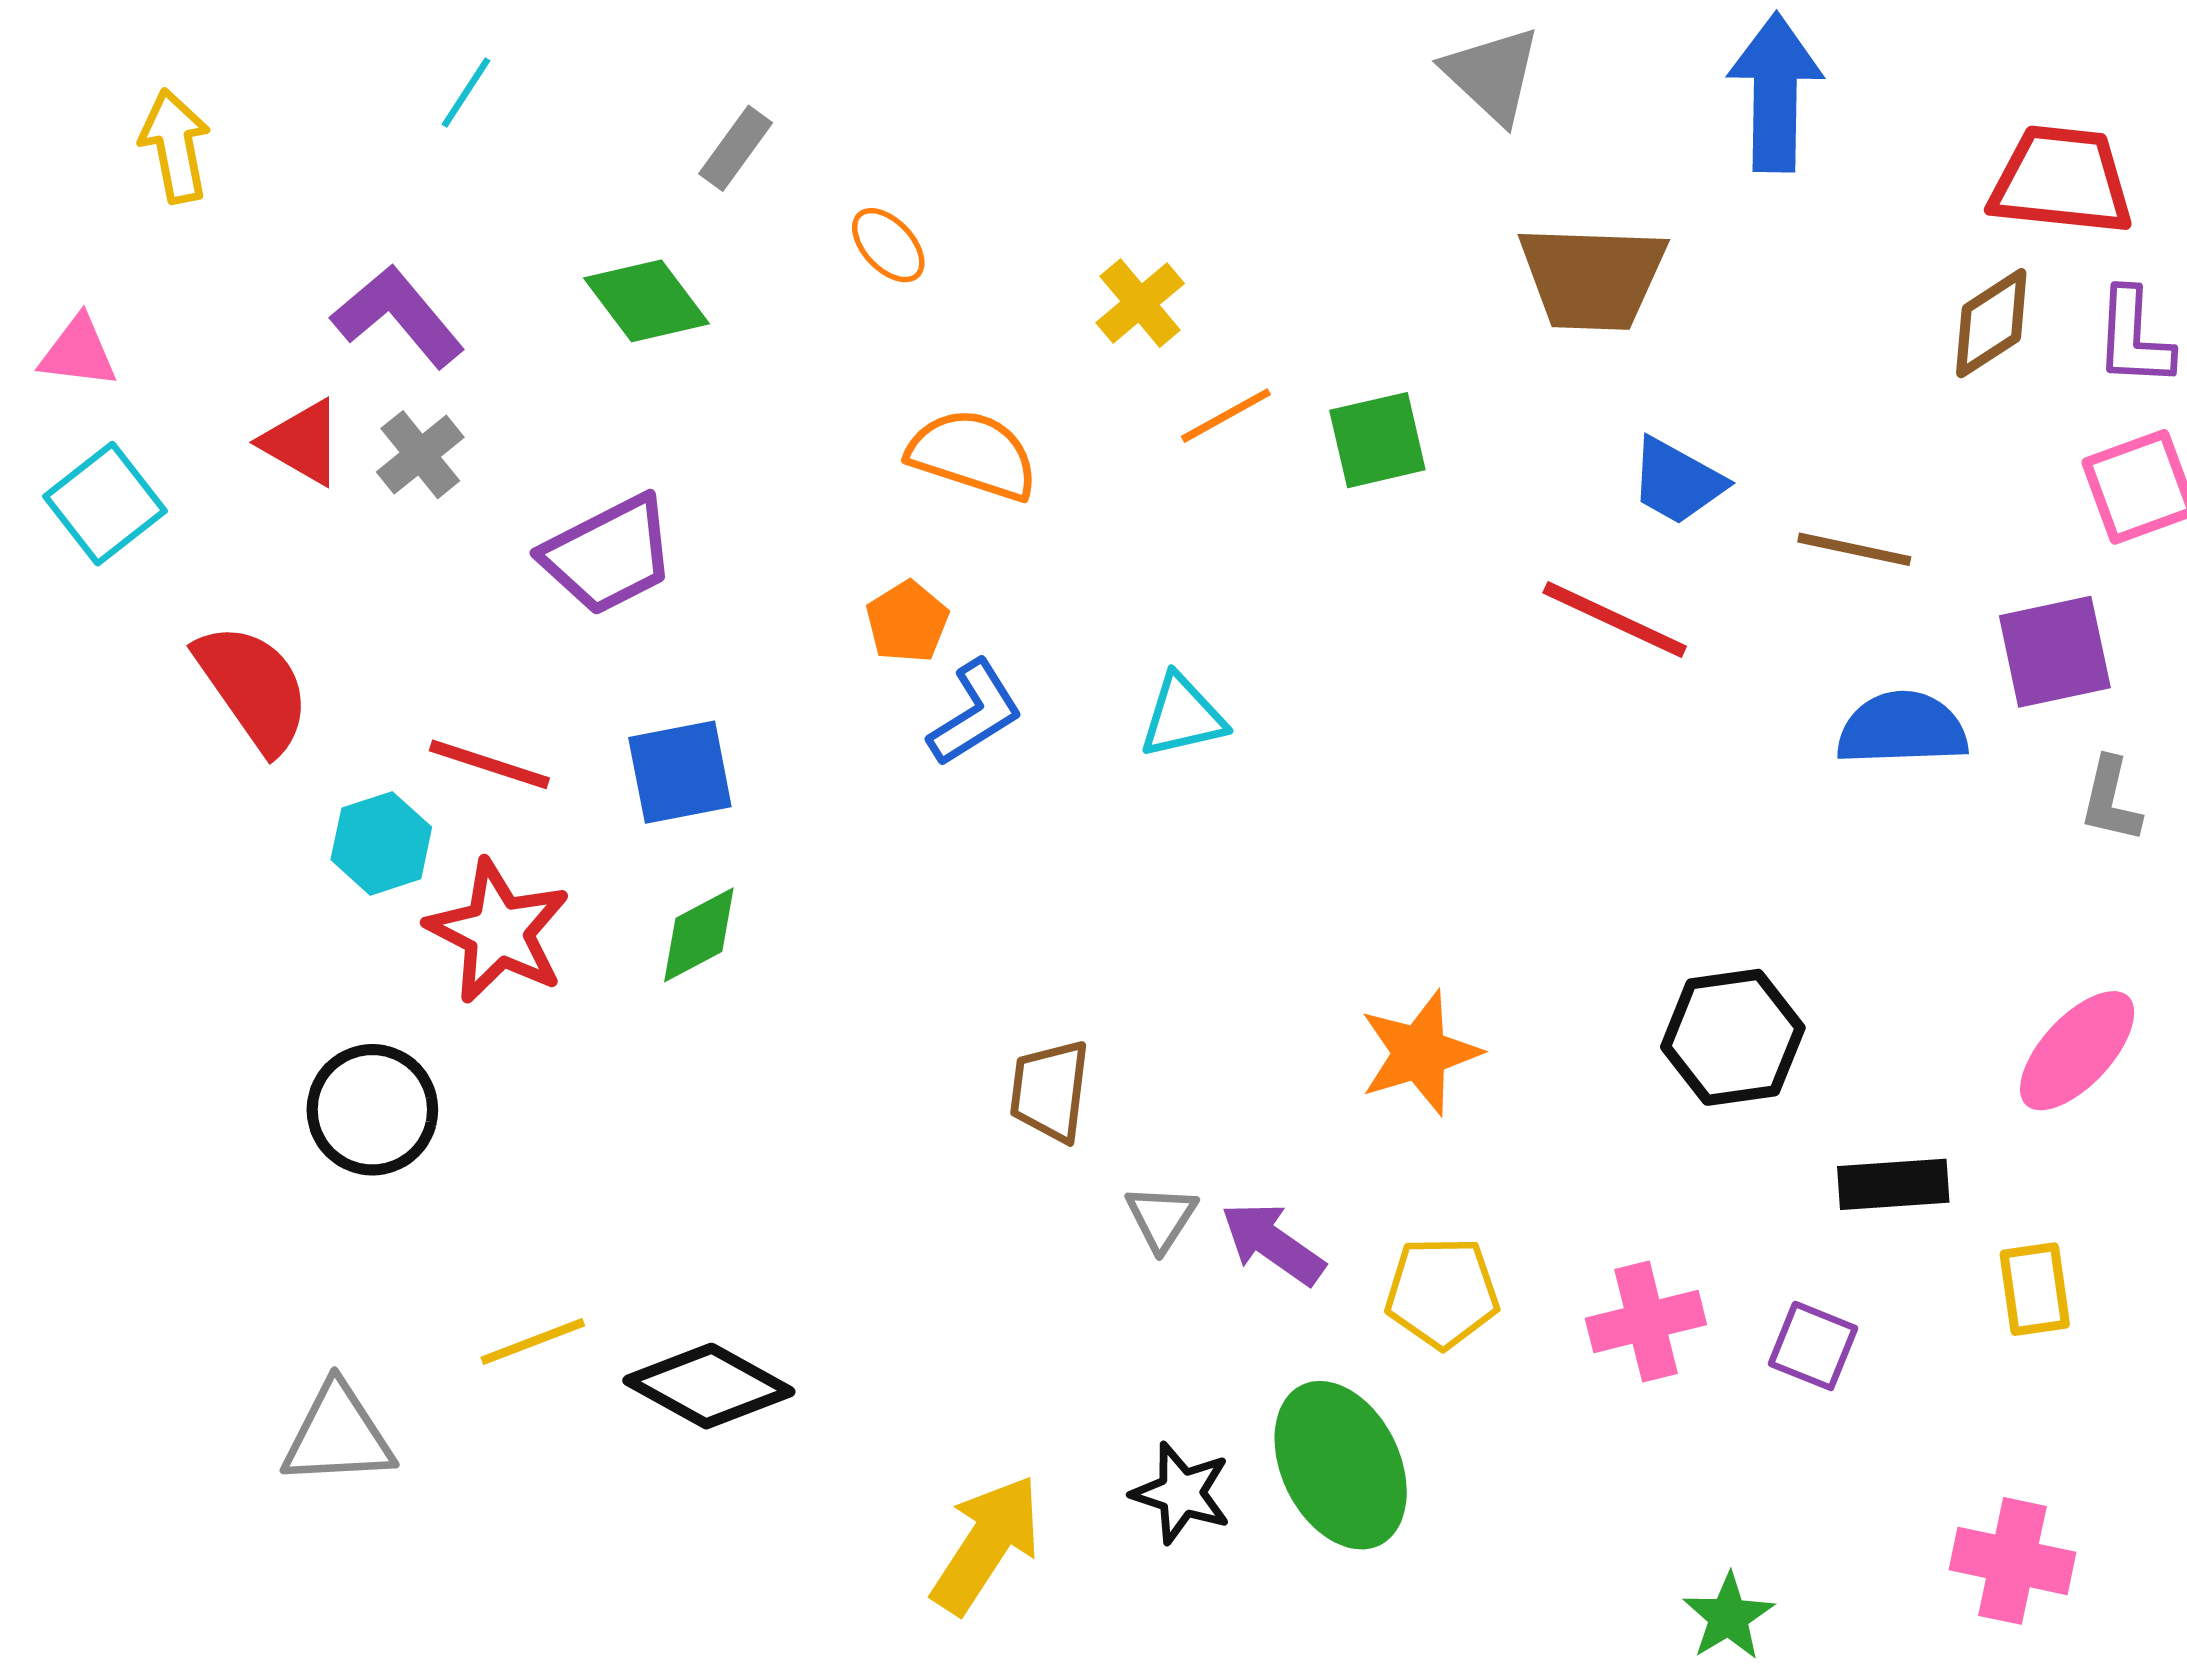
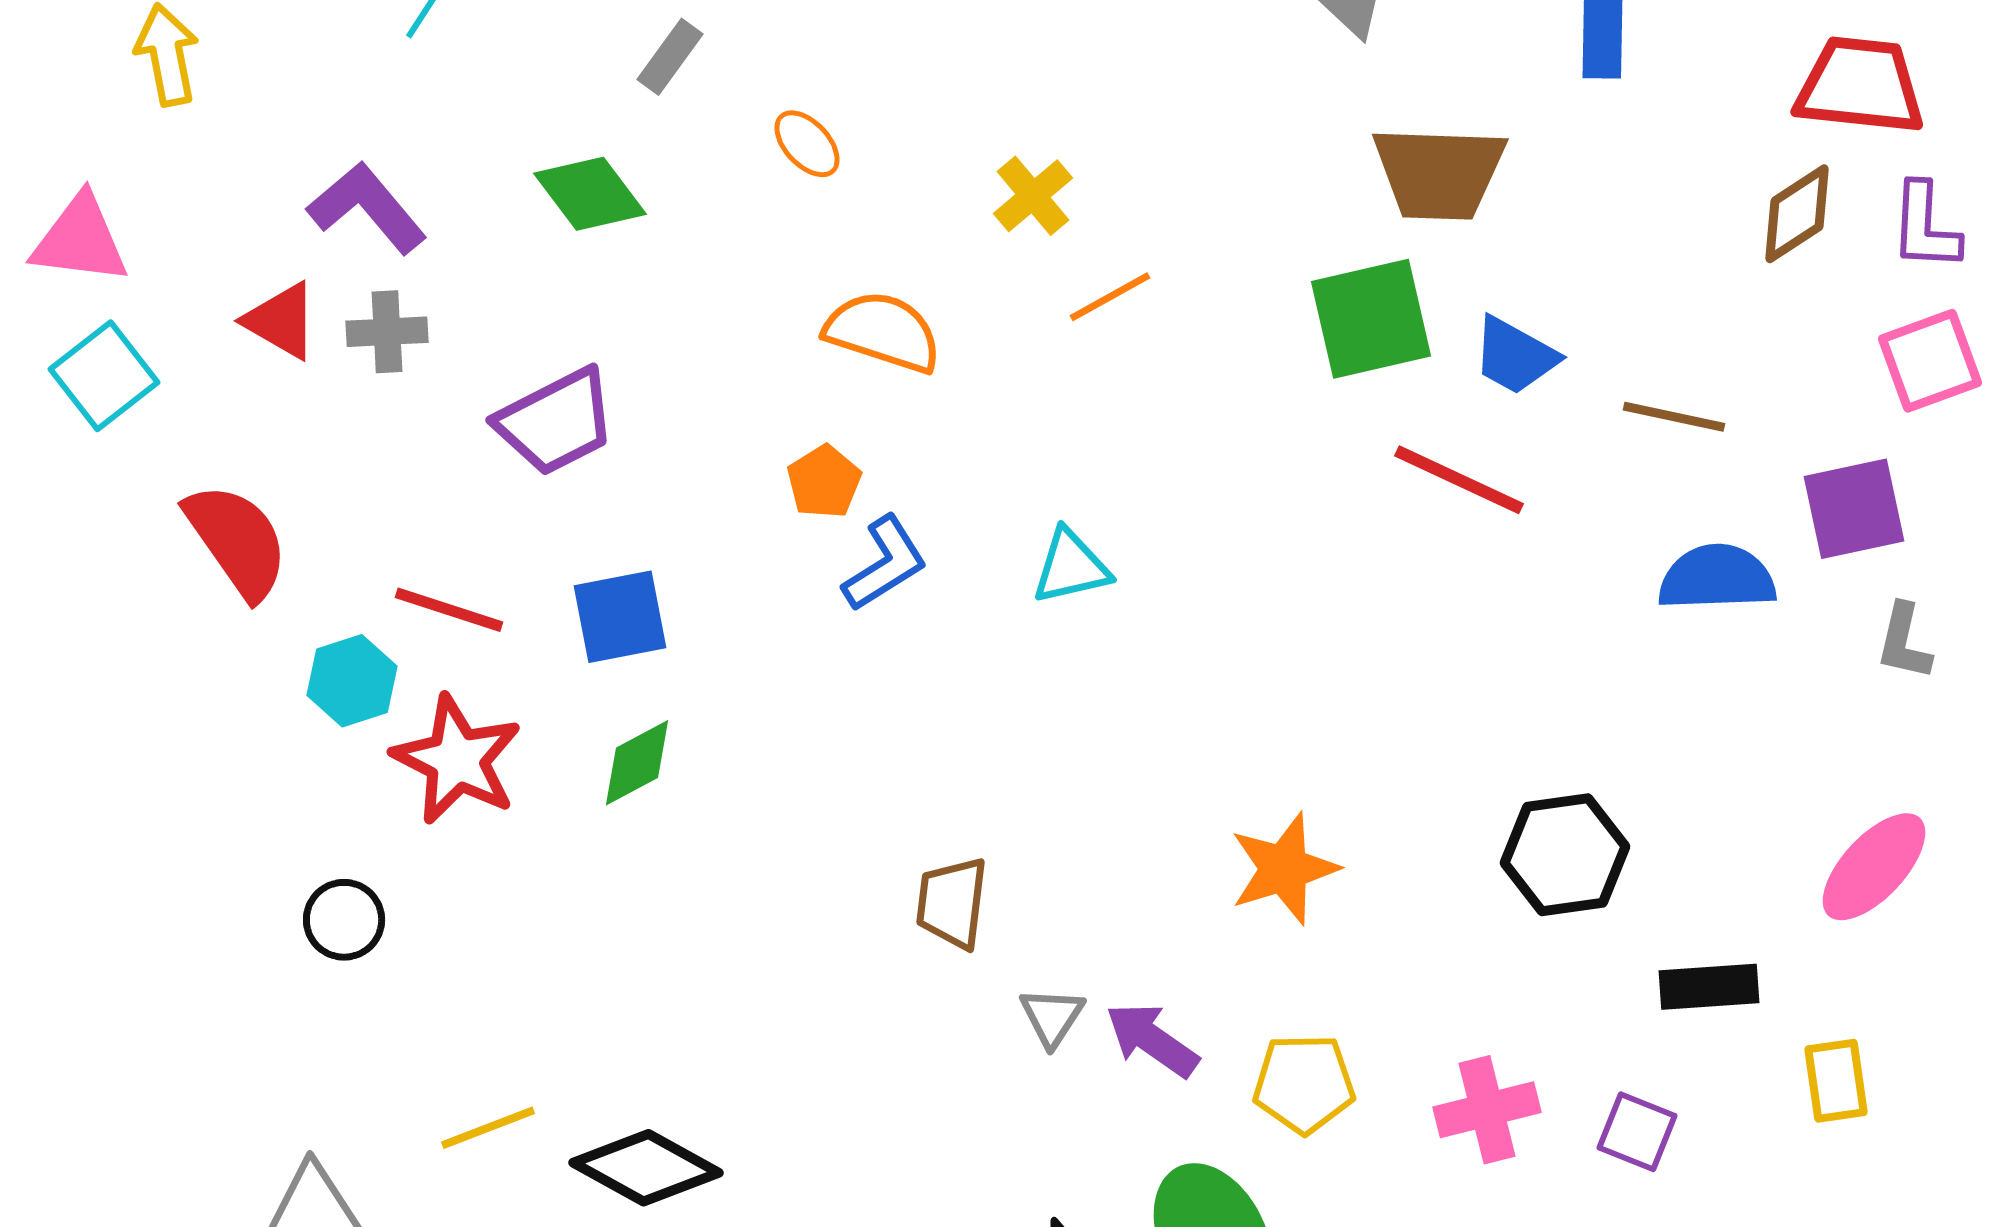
pink triangle: (78, 352) -> (80, 240), size x1.4
green square: (1377, 440) -> (1371, 319), moved, size x1.4
gray cross: (420, 455) -> (387, 332), turned 36
black circle: (372, 1110) -> (344, 920), size x0.7

